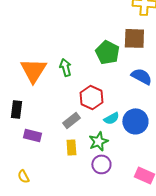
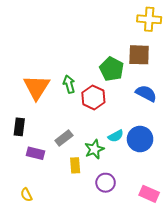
red hexagon: (91, 97) -> (93, 97), moved
gray rectangle: (71, 120) -> (64, 138), moved
green star: (98, 141) -> (94, 149), moved

